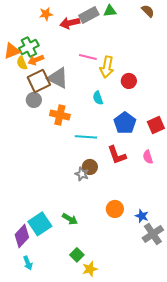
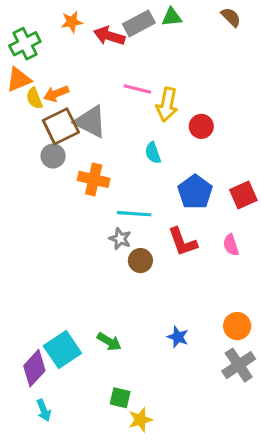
red arrow: (70, 23) -> (109, 36), turned 30
green cross: (29, 47) -> (25, 44), moved
gray star: (82, 174) -> (120, 239), moved
orange circle: (115, 209) -> (237, 326), moved
blue star: (142, 216) -> (178, 337), moved
green square: (77, 255) -> (120, 398), turned -32

